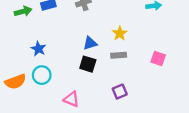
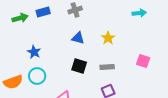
blue triangle: (90, 43) -> (78, 38), moved, turned 32
gray rectangle: (119, 55) -> (107, 67), moved

